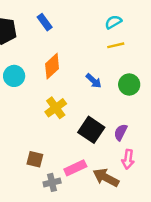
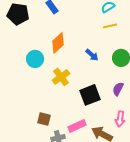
cyan circle: (14, 76) -> (35, 59), moved
black square: (91, 130) -> (90, 95), turned 35
purple semicircle: (121, 132) -> (118, 89), moved

